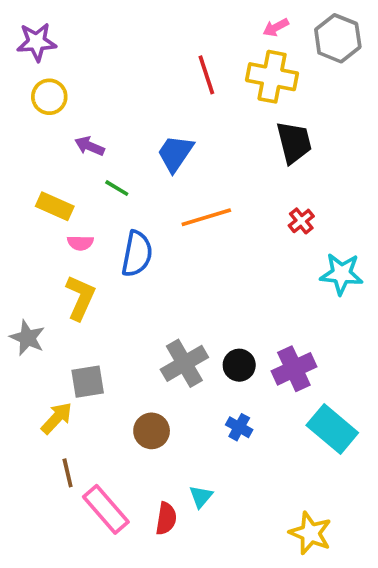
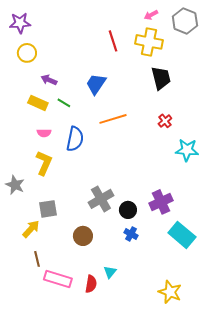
yellow rectangle: (55, 206) -> (38, 103), moved
black circle: (239, 365) -> (128, 210), moved
pink rectangle: (106, 509) -> (58, 279), turned -32

